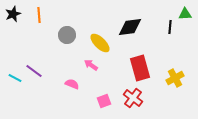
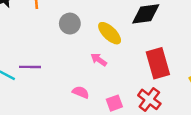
purple line: (34, 71) -> (30, 67), turned -36
pink semicircle: (72, 84) -> (81, 92), moved

